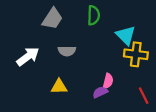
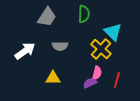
yellow cross: (136, 54) -> (101, 49), moved, turned 35
red line: (144, 96) -> (117, 80), moved, turned 42

